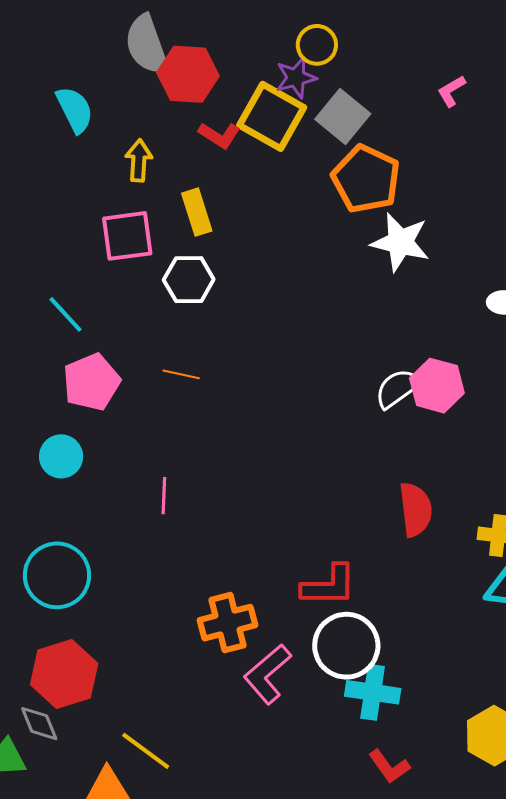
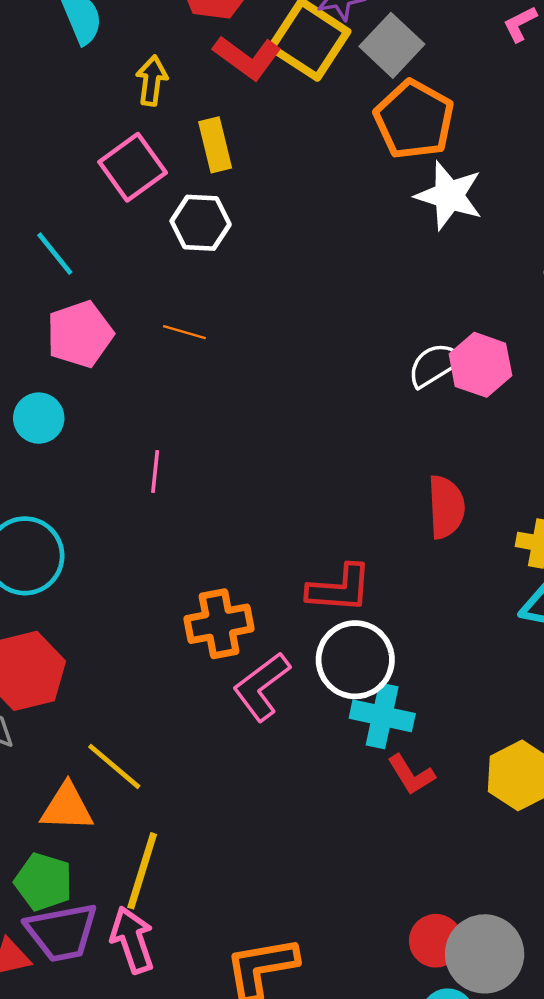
red L-shape: (219, 135) -> (247, 58), size x1.4
pink square: (127, 236) -> (133, 167), turned -32
red L-shape: (389, 766) -> (411, 775), moved

